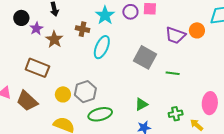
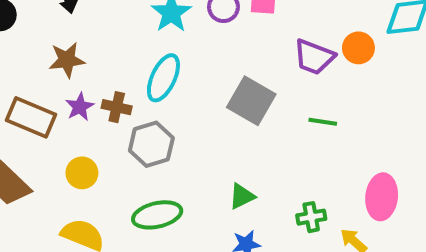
purple star: (36, 29) -> (80, 107), moved
brown cross: (83, 29) -> (117, 107), moved
brown star: (54, 39) -> (67, 60), turned 30
green line: (173, 73) -> (323, 122), moved
gray hexagon: (85, 92) -> (151, 144), moved

